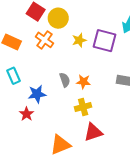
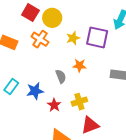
cyan rectangle: (13, 76) -> (11, 87), moved, turned 63
orange star: (83, 82) -> (79, 65), moved
red star: (27, 114) -> (54, 105), moved

